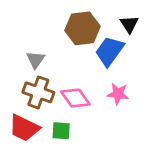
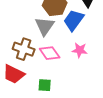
gray triangle: (36, 60) -> (45, 26), moved, size x1.5
green square: (61, 131) -> (45, 85), moved

